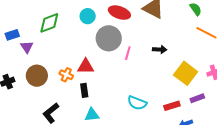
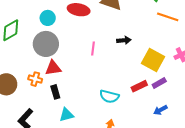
gray circle: (109, 38) -> (46, 44), moved
purple rectangle: (197, 98) -> (159, 83), moved
red rectangle: (172, 106) -> (139, 86), moved

